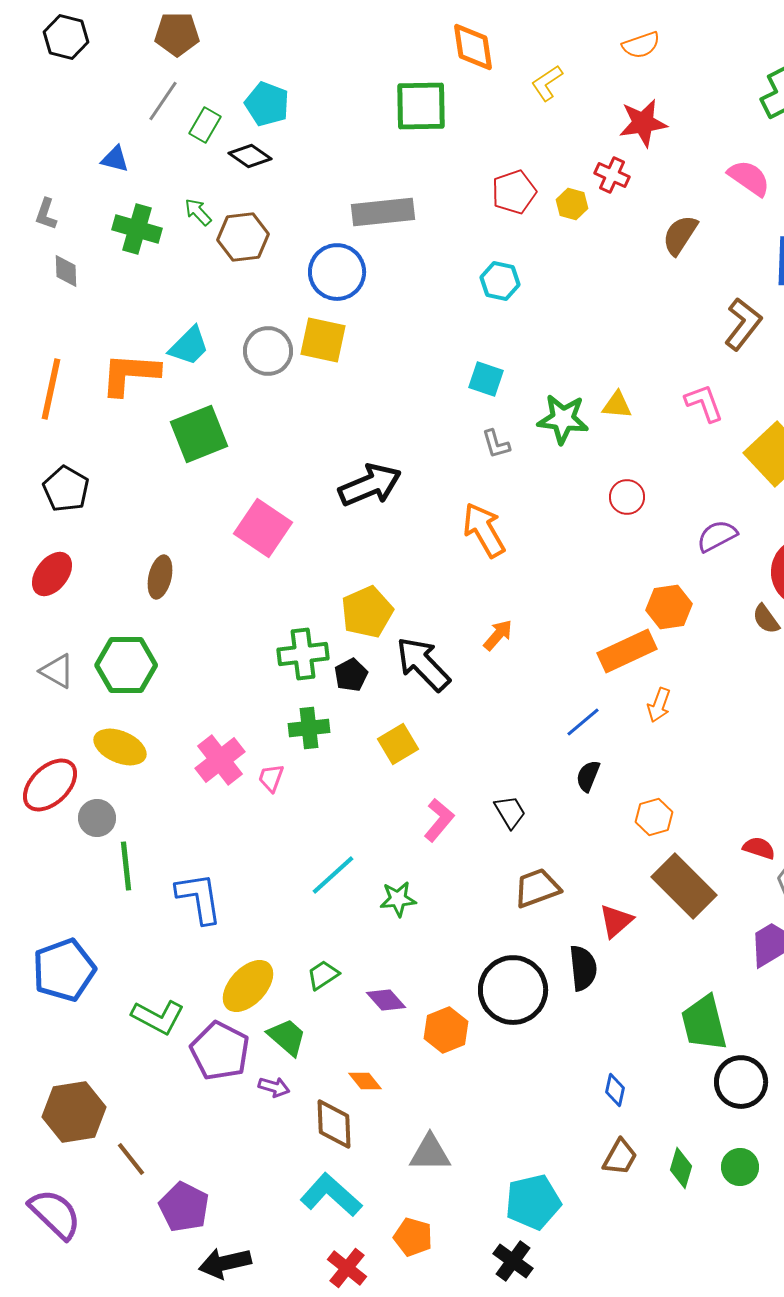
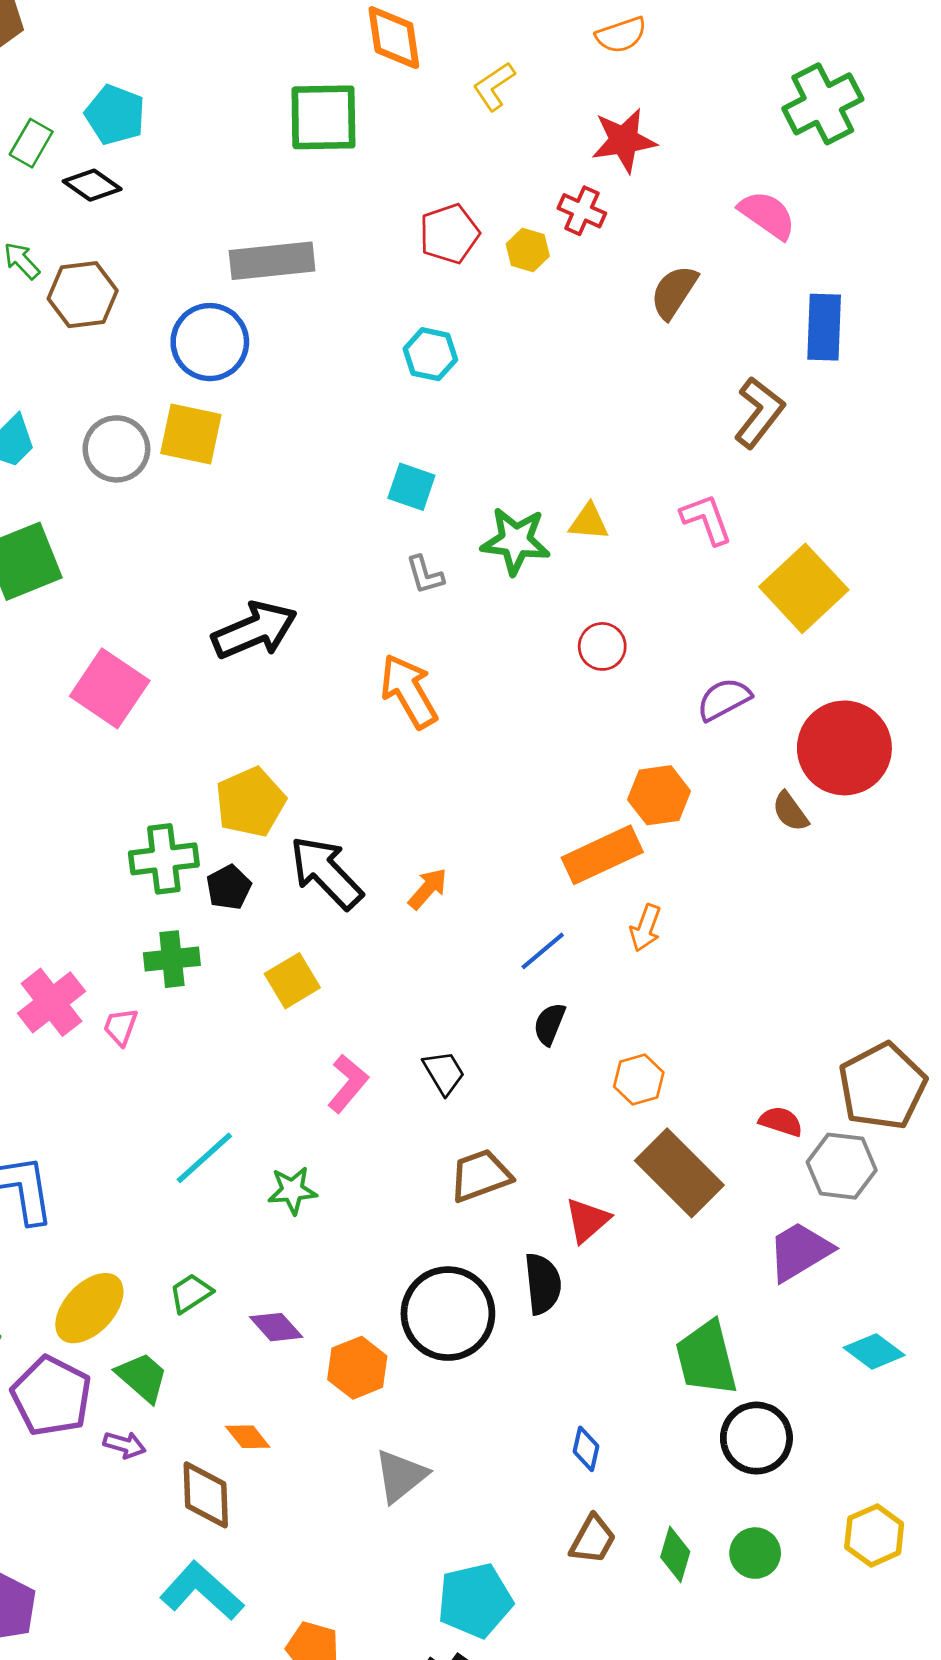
orange arrow: (498, 635) -> (428, 889), moved
gray triangle: (430, 1153) -> (401, 1476), moved, turned -39

